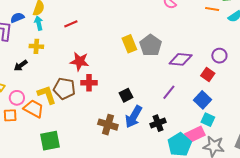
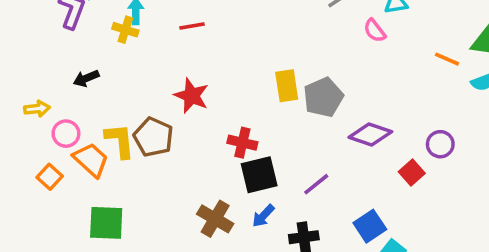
yellow cross: (36, 46) -> (125, 30), moved
red cross: (89, 83) -> (242, 143), moved
purple line: (169, 92) -> (316, 184), moved
black square: (126, 95) -> (259, 175), size x1.5
blue square: (202, 100) -> (370, 226), moved
orange square: (10, 115) -> (50, 177), moved, turned 32
blue arrow: (134, 117) -> (263, 216), size x0.6

